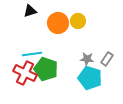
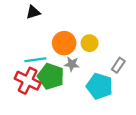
yellow circle: (78, 21) -> (90, 43), moved
orange circle: (58, 23) -> (64, 43), moved
gray star: (87, 59) -> (72, 64), moved

